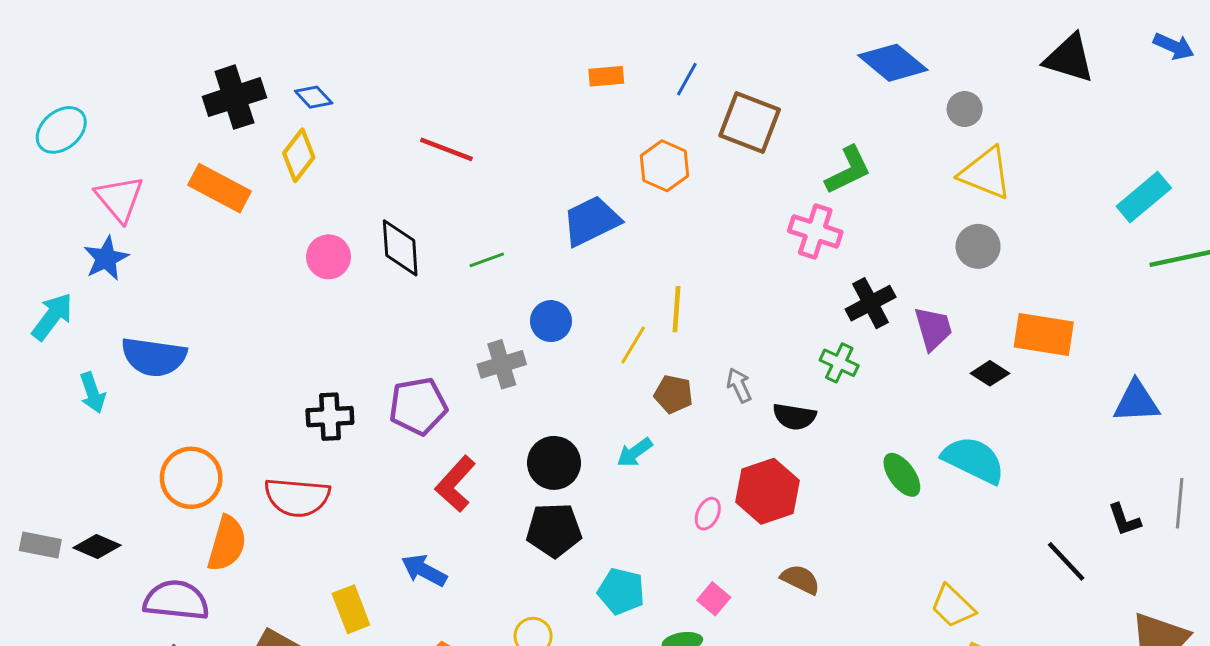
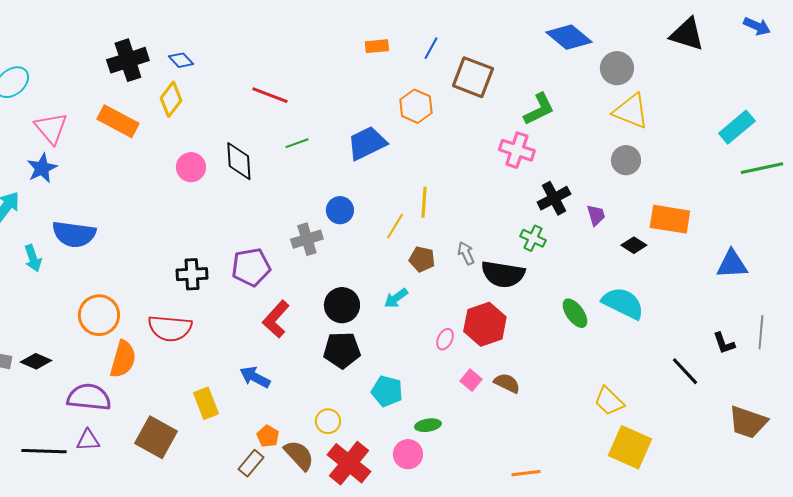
gray circle: (965, 109) -> (617, 68), size x1.4
green line: (487, 260) -> (297, 143), moved
purple trapezoid: (933, 329) -> (596, 215), size x0.7
black semicircle: (794, 417) -> (503, 274), size x1.5
pink square: (714, 599) -> (471, 380), moved

